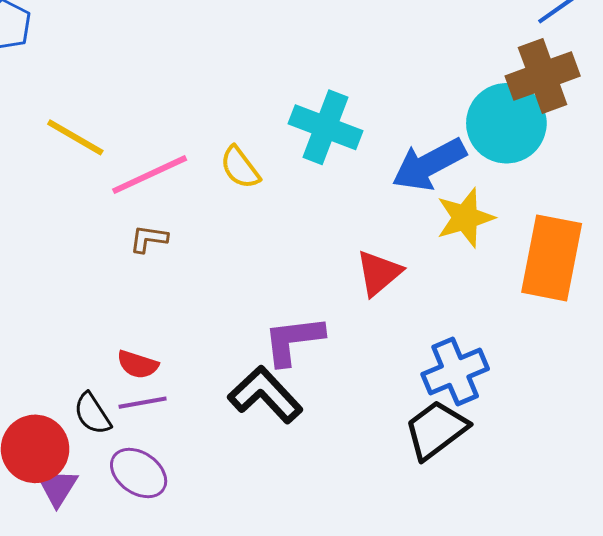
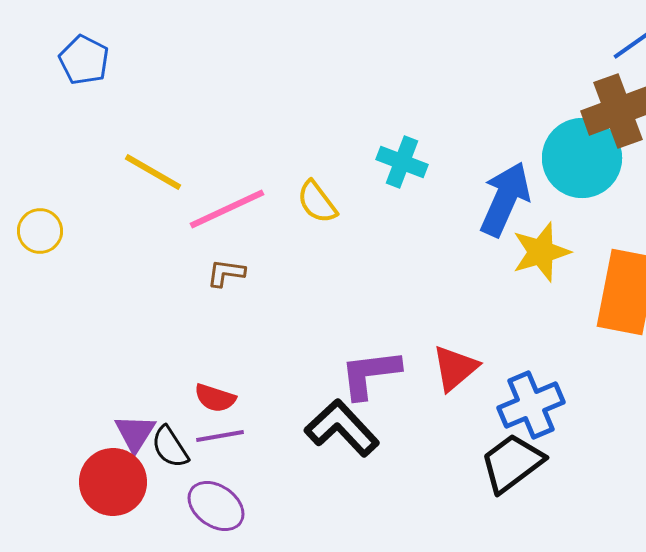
cyan cross: (326, 127) -> (402, 162), size x0.7
blue arrow: (429, 164) -> (505, 199), turned 142
red triangle: (379, 273) -> (455, 368), moved
purple triangle: (57, 487) -> (135, 433), moved

